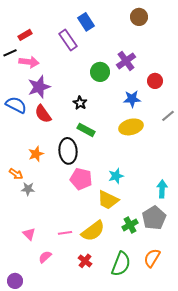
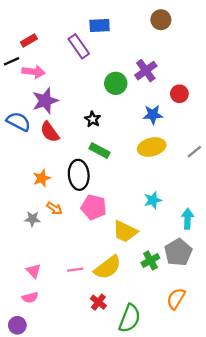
blue rectangle: (86, 22) -> (100, 25), turned -60
gray line: (168, 116) -> (194, 152), moved
orange arrow: (16, 174) -> (54, 208), moved
cyan star: (116, 176) -> (153, 200), moved
pink semicircle: (45, 257) -> (30, 297), moved, turned -152
green semicircle: (121, 264) -> (130, 318), moved

